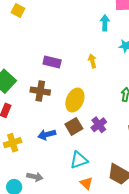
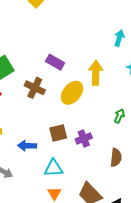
yellow arrow: (92, 61) -> (96, 73), size x1.6
yellow ellipse: (75, 100) -> (72, 93), moved
blue arrow: (47, 135) -> (27, 146), moved

